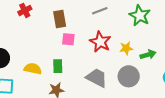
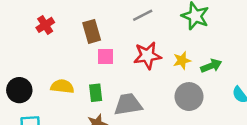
red star: (100, 42) -> (147, 56), turned -30
yellow semicircle: (33, 69) -> (62, 86), moved
gray trapezoid: (97, 78) -> (128, 104), moved, turned -30

